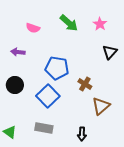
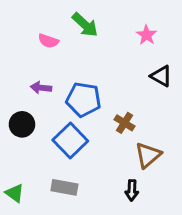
green arrow: (69, 23) -> (85, 25), moved
purple arrow: (18, 52) -> (41, 88), moved
black triangle: (110, 52) -> (161, 76), turned -42
black arrow: (82, 134) -> (132, 190), moved

